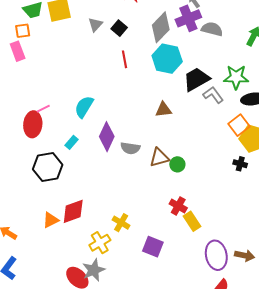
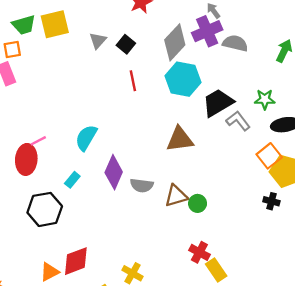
green star: (236, 77) -> (265, 99), size x0.7
brown triangle: (163, 110) -> (180, 139), size x1.4

